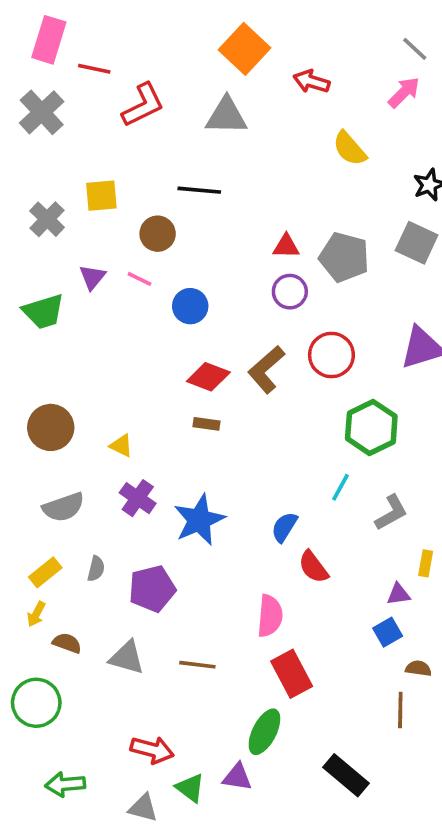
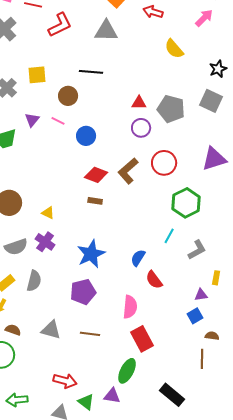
purple cross: (138, 498) -> (45, 242), moved
gray semicircle: (96, 569) -> (34, 281), size x1.5
purple pentagon: (152, 589) -> (83, 292), moved
brown semicircle: (67, 643) -> (13, 330), moved

